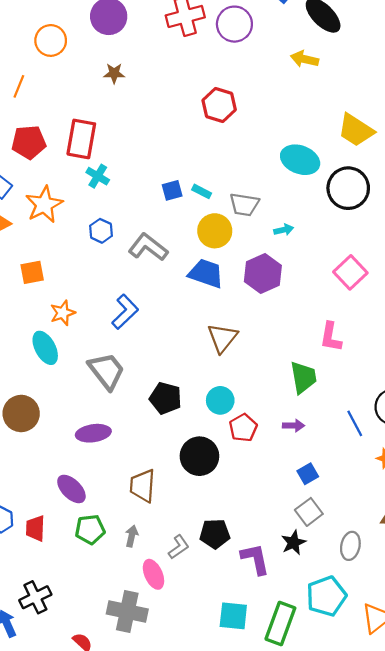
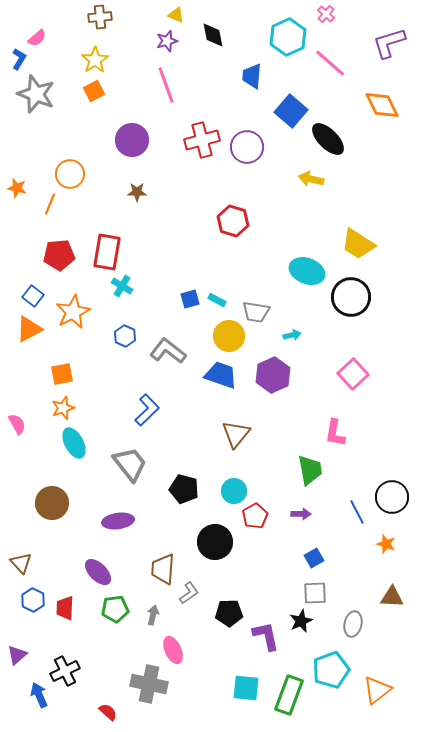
orange circle: (51, 40) -> (70, 174), moved
orange star: (63, 313) -> (63, 408), moved
gray square: (309, 512) -> (315, 593), turned 35
gray L-shape: (179, 547) -> (189, 593), moved

